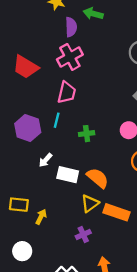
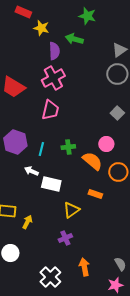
cyan line: (57, 120) -> (41, 149), moved
white arrow: (45, 160) -> (31, 171), turned 72
orange semicircle: (98, 178) -> (92, 161), moved
orange rectangle: (116, 212) -> (95, 194), moved, size x0.6

